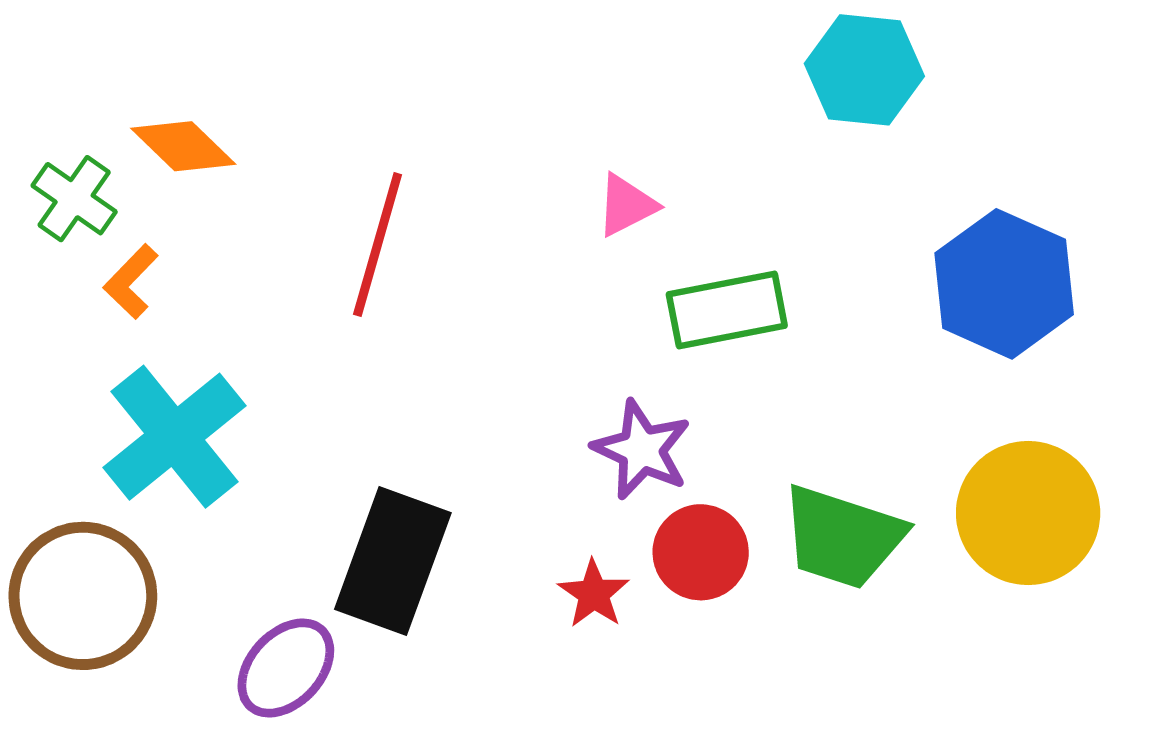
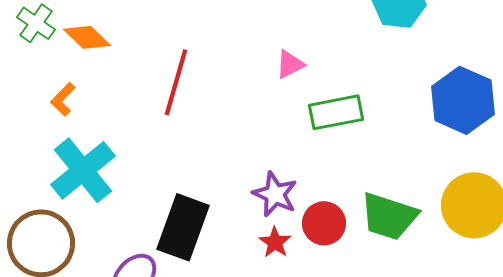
green cross: (74, 199) -> (36, 23), moved
purple star: (642, 450) -> (275, 194), moved

